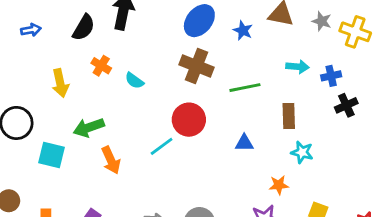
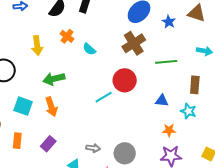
brown cross: (197, 66) -> (134, 43), turned 30
cyan star: (302, 152) -> (188, 111), moved
cyan square: (51, 155) -> (23, 106), moved
orange arrow: (111, 160) -> (51, 107), moved
orange star: (279, 185) -> (169, 130), moved

